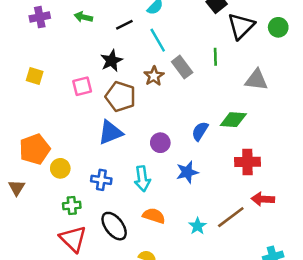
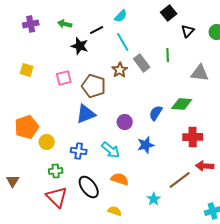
black triangle: (241, 26) -> (188, 31), size x0.6
black star: (112, 61) -> (80, 46), moved, turned -30
cyan arrow: (142, 179) -> (111, 150), turned -42
brown triangle: (17, 188) -> (13, 181), moved
cyan star: (197, 226) -> (154, 199), moved

